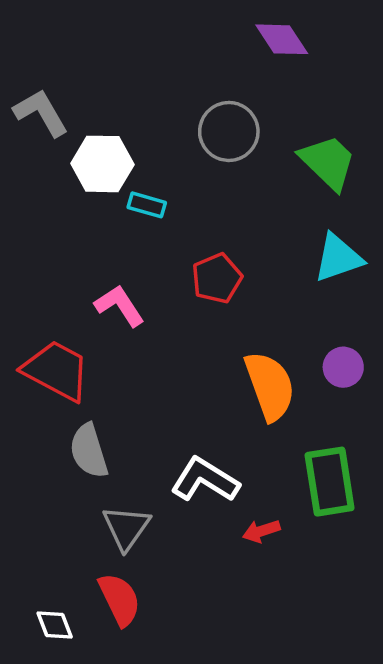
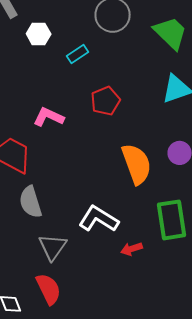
white hexagon: (102, 164) -> (39, 34), size x0.7
cyan rectangle: (147, 205) -> (78, 54), moved, turned -50
pink L-shape: (120, 306) -> (49, 117), turned -32

